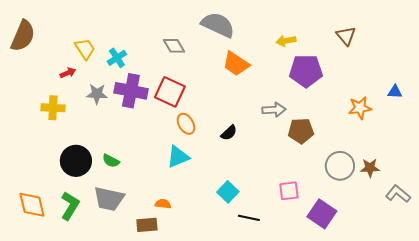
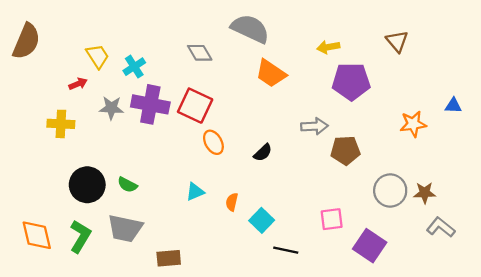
cyan triangle: (178, 157) -> (195, 192), moved, size x0.7
gray L-shape: (398, 194) -> (441, 227), moved
orange semicircle: (163, 204) -> (232, 202), moved, turned -84

